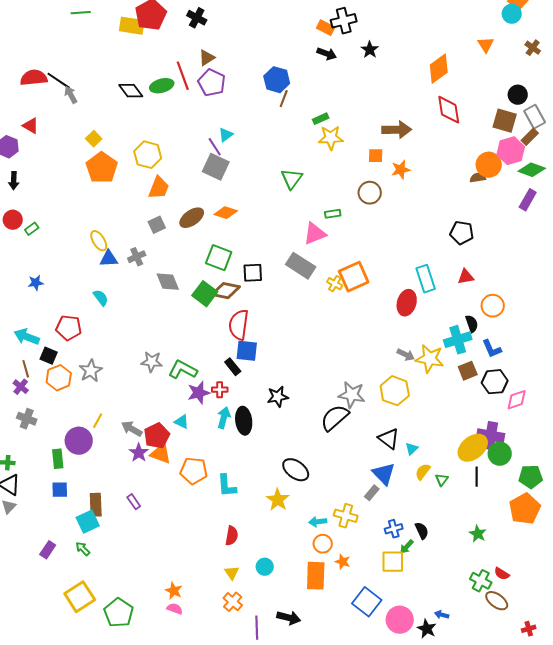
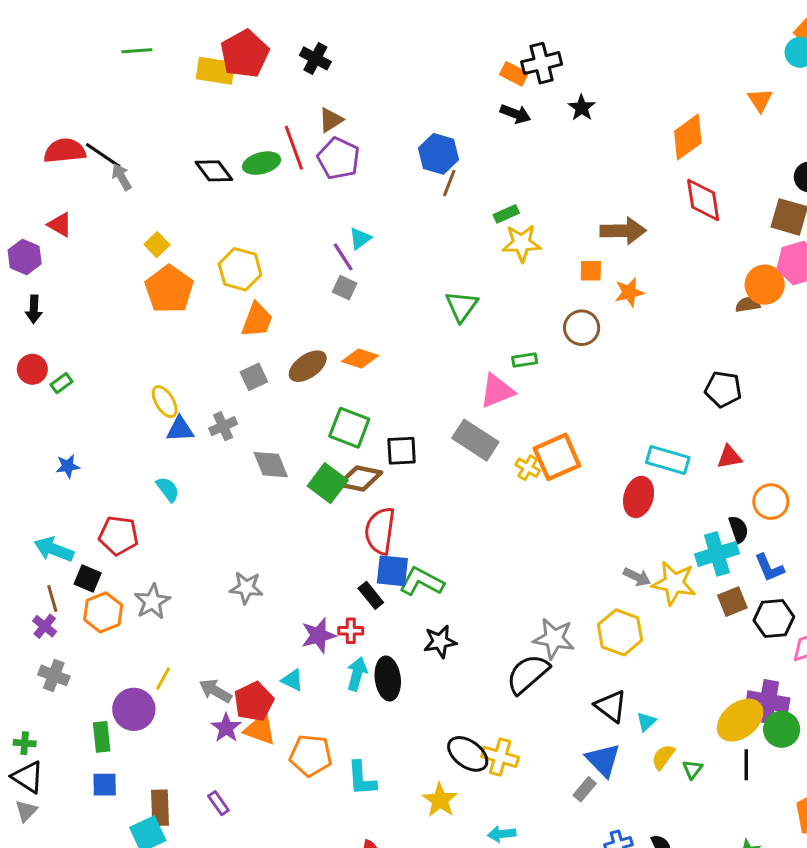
gray square: (216, 167) -> (345, 288), size x0.6
cyan rectangle: (426, 279) -> (668, 460), turned -56
green L-shape: (183, 370) -> (422, 582), moved
yellow cross: (346, 516) -> (500, 757), moved

